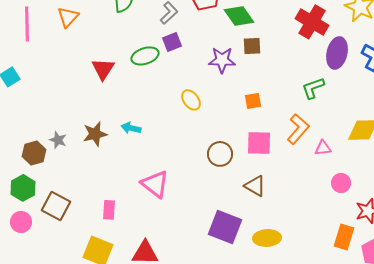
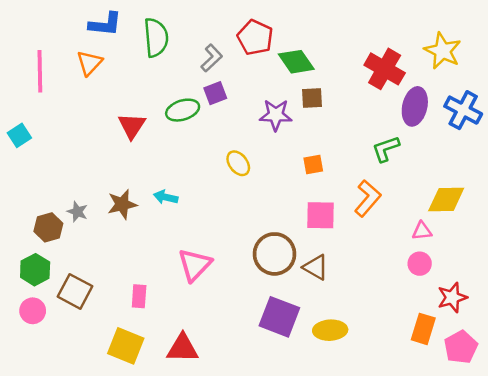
pink triangle: (323, 148) -> (422, 231), moved
brown circle: (220, 154) -> (275, 254), moved, size x1.4
pink triangle: (155, 184) -> (195, 265), turned 36

